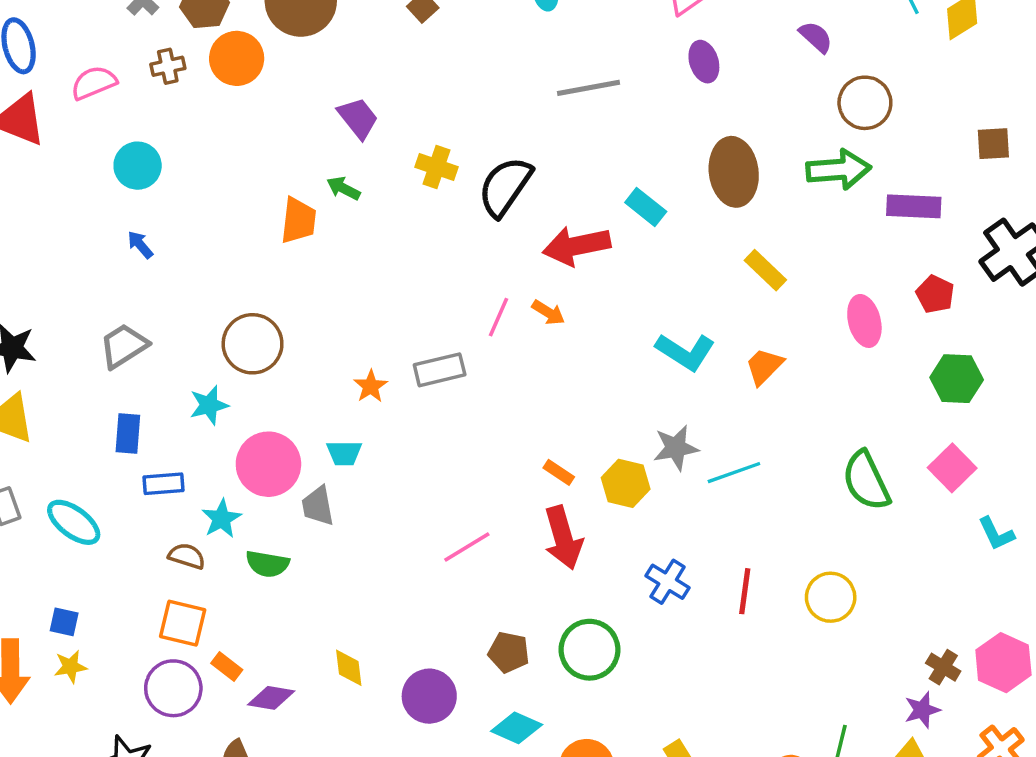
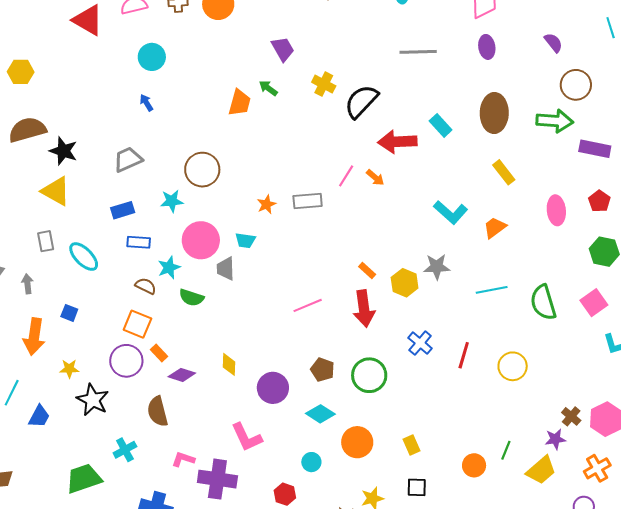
blue rectangle: (128, 434) -> (123, 210), turned 60
cyan line: (734, 473) -> (492, 290), moved
yellow star: (70, 667) -> (69, 369), moved

